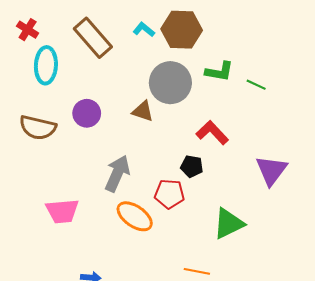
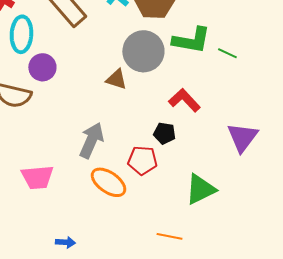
green L-shape: (219, 71) -> (191, 40), size x1.4
purple circle: (87, 113) -> (42, 67), moved

